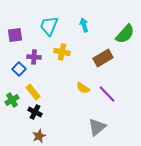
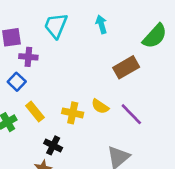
yellow cross: (62, 52) -> (73, 113), moved
purple cross: (34, 57) -> (28, 57), moved
black cross: (35, 112) -> (53, 145), moved

